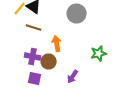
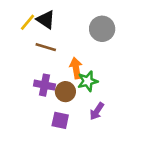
green star: (99, 54) -> (88, 81), moved
purple square: (35, 78) -> (60, 120), moved

